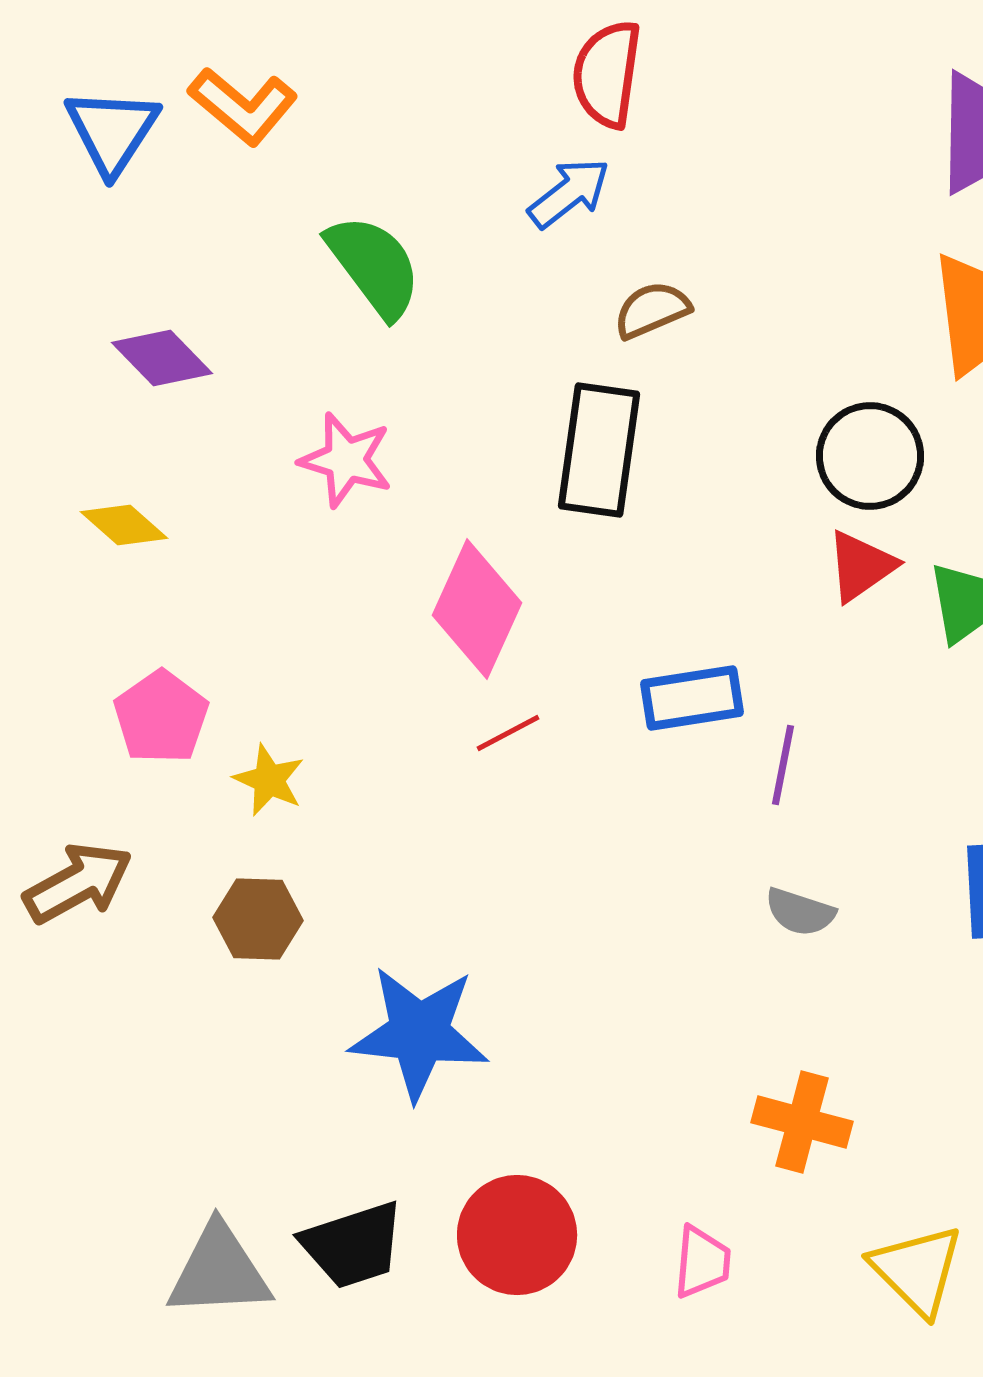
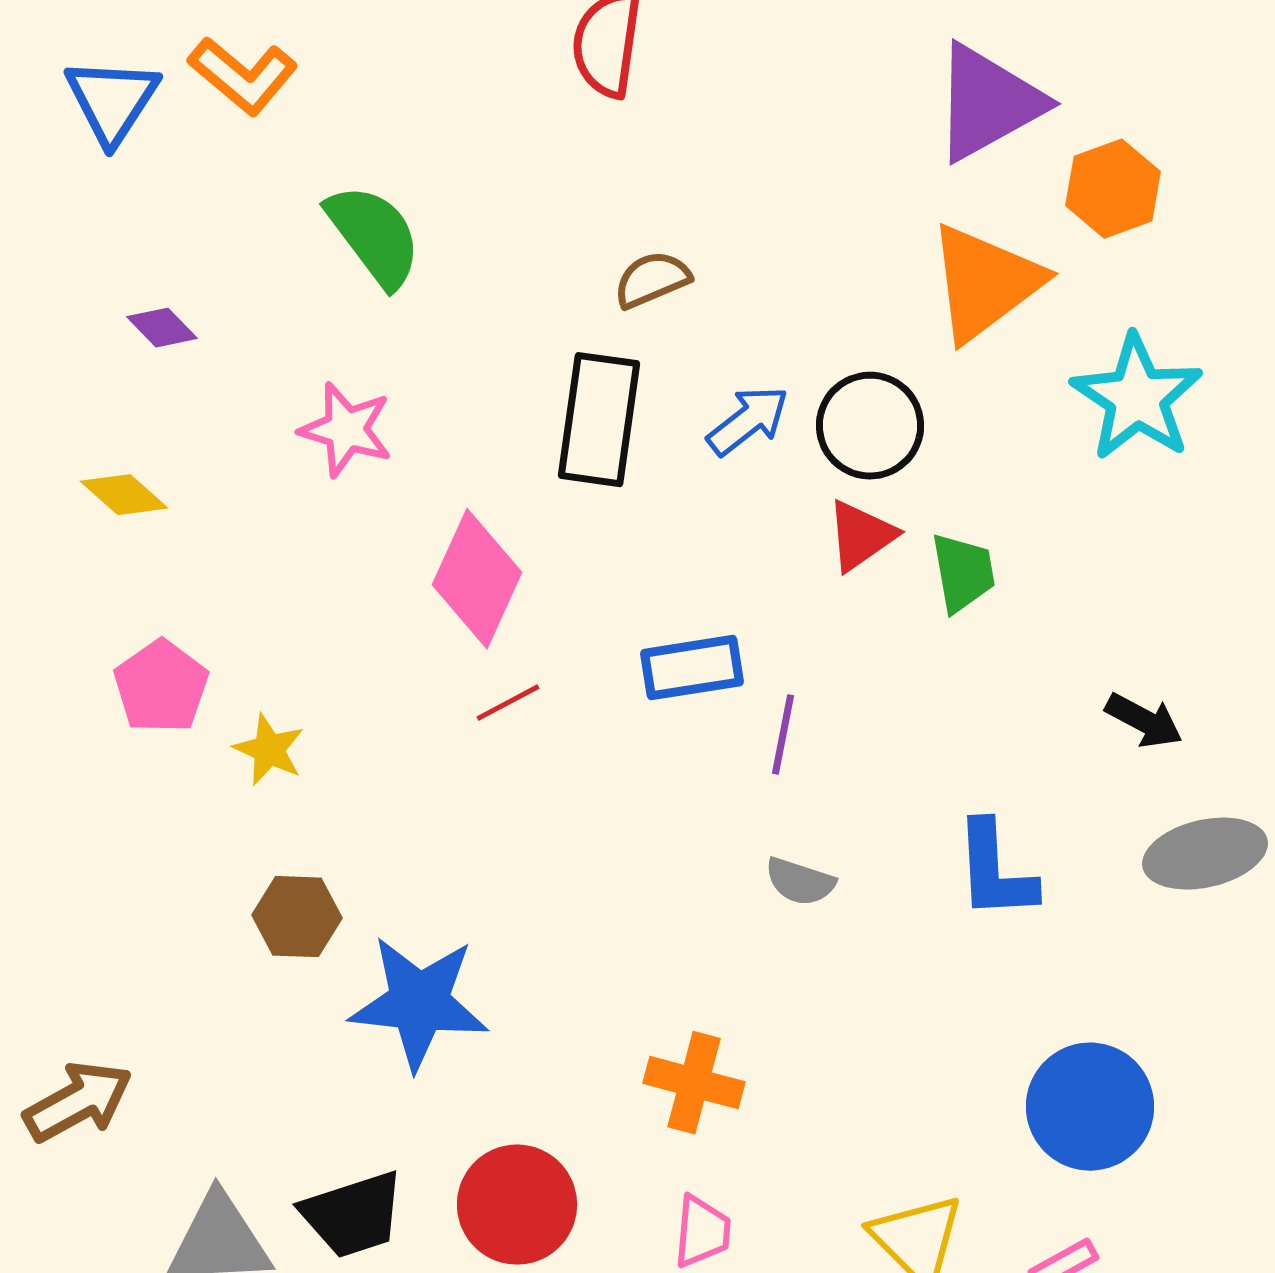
blue arrow: (569, 193) -> (748, 421), moved
purple diamond: (162, 358) -> (162, 328), size x0.7
brown arrow: (78, 883) -> (78, 1102), moved
brown hexagon: (258, 919) -> (297, 917), moved
orange cross: (802, 1122) -> (694, 1083), moved

